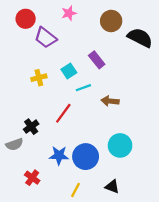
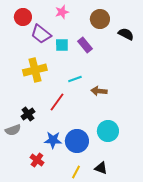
black semicircle: (140, 38) -> (126, 34), size x0.7
purple rectangle: (97, 60) -> (85, 45), moved
cyan square: (69, 71) -> (62, 45), moved, turned 32
yellow cross: (39, 78) -> (35, 70), size x1.6
red cross: (32, 178) -> (37, 160), moved
yellow line: (76, 190) -> (76, 172), moved

